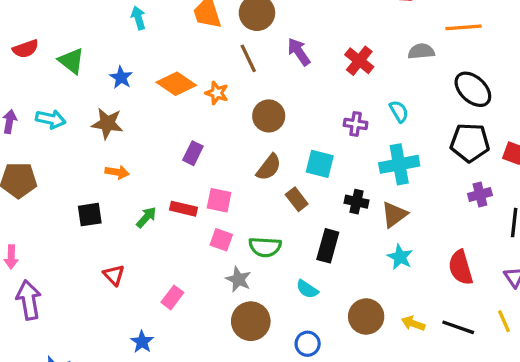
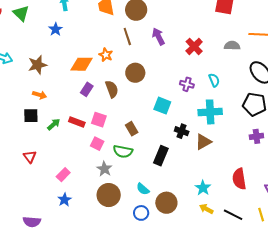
green triangle: (71, 61) -> (21, 13), moved
blue star: (121, 77) -> (56, 29), moved
orange diamond: (176, 84) -> (82, 64), moved, turned -40
brown star: (107, 123) -> (37, 65), turned -30
brown semicircle: (269, 167) -> (112, 89), moved, turned -66
brown rectangle: (297, 199) -> (132, 129), moved
black square: (90, 215) -> (31, 116), moved
cyan star: (400, 257) -> (203, 188), moved
cyan semicircle: (307, 289) -> (143, 189), moved
brown circle: (366, 316) -> (166, 203), moved
blue star: (142, 342) -> (64, 200), moved

